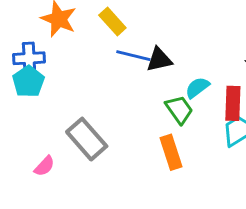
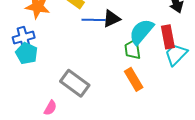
cyan semicircle: (197, 88) -> (141, 32), size x1.6
green trapezoid: (179, 110) -> (133, 49), turned -140

